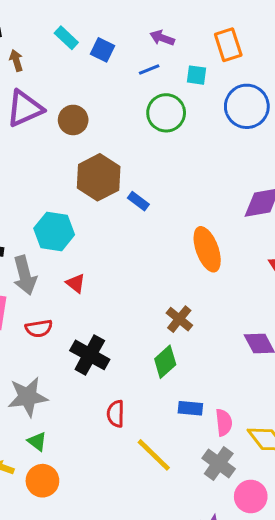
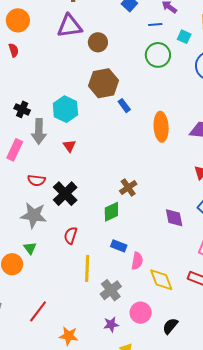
orange ellipse: (207, 249) -> (161, 127), moved
red semicircle: (39, 328) -> (36, 180), moved
gray star: (28, 397) -> (34, 215), moved
green triangle: (37, 441) -> (30, 248), moved
yellow line: (154, 455) -> (87, 268), turned 32
gray cross: (219, 464) -> (111, 290), moved

